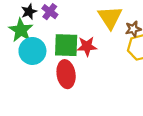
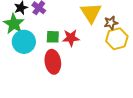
green square: (66, 45) -> (53, 37), size x0.6

